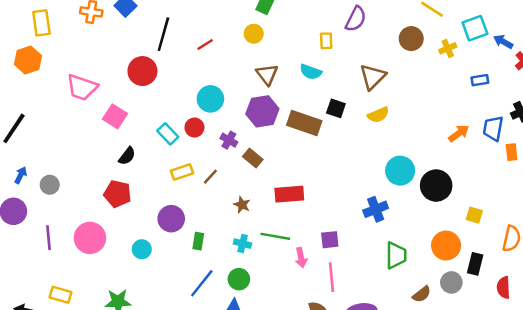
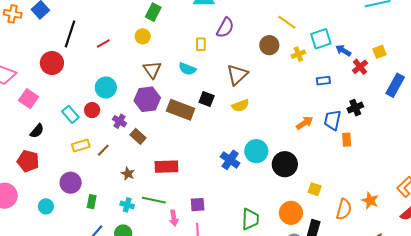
blue cross: (376, 209) -> (230, 160), moved, turned -36

